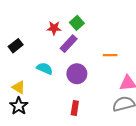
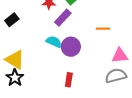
cyan semicircle: (45, 69) -> (54, 42), moved
yellow triangle: (19, 87) -> (15, 60), size x1.5

